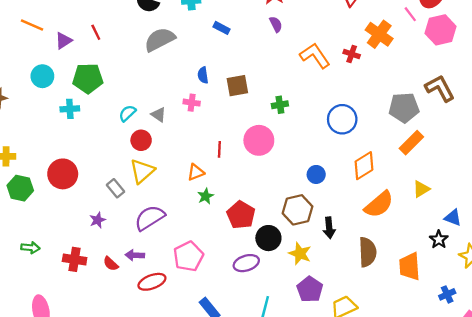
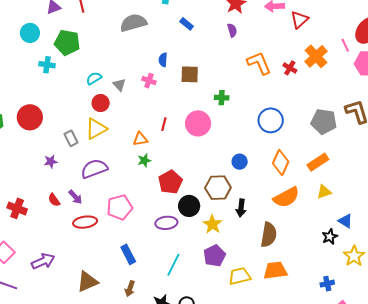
orange rectangle: (411, 143) -> (318, 162), moved
orange diamond: (364, 166) -> (281, 163), turned -45
purple arrow: (135, 255) -> (75, 197), turned -147
red cross: (75, 259) -> (17, 208), moved
orange trapezoid: (410, 266) -> (275, 271), moved, turned 75

